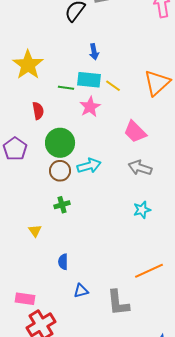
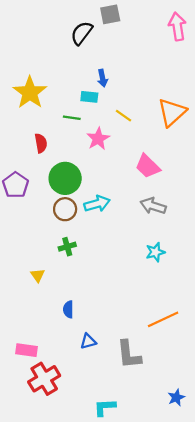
cyan rectangle: (89, 80) -> (89, 97), moved, size x0.7

